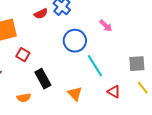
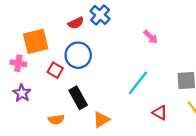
blue circle: (75, 41) -> (78, 55), moved
cyan line: (95, 66) -> (138, 83), turned 70
orange triangle: (75, 94) -> (101, 120), moved, turned 42

